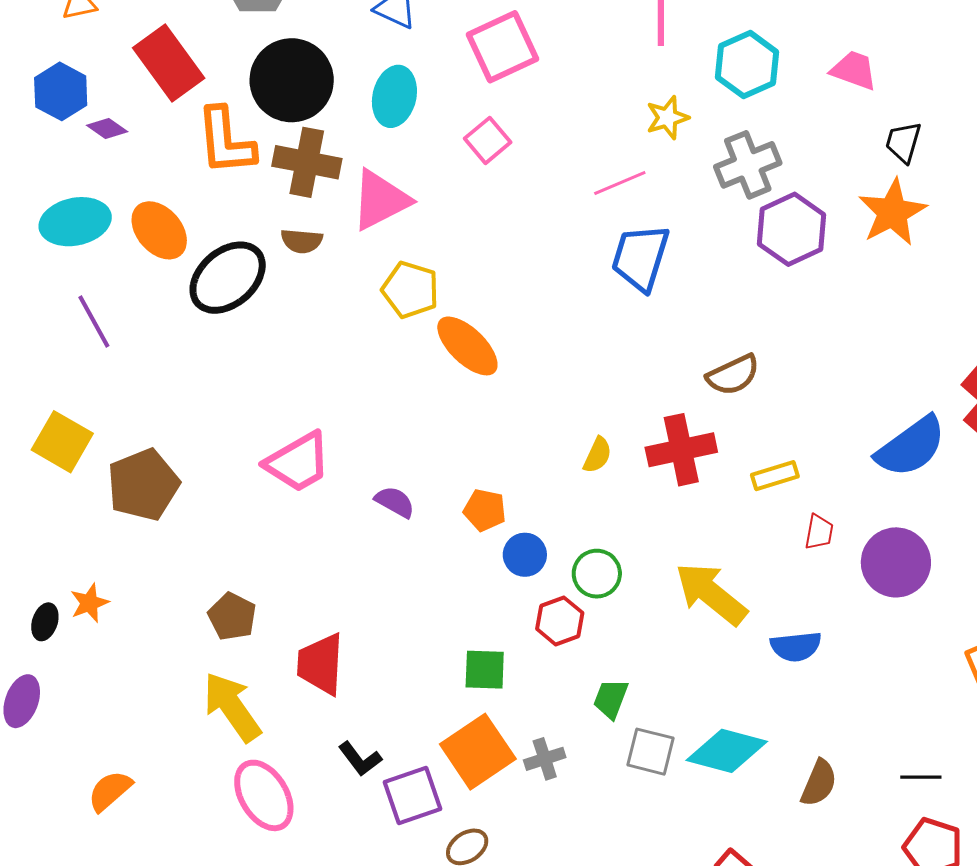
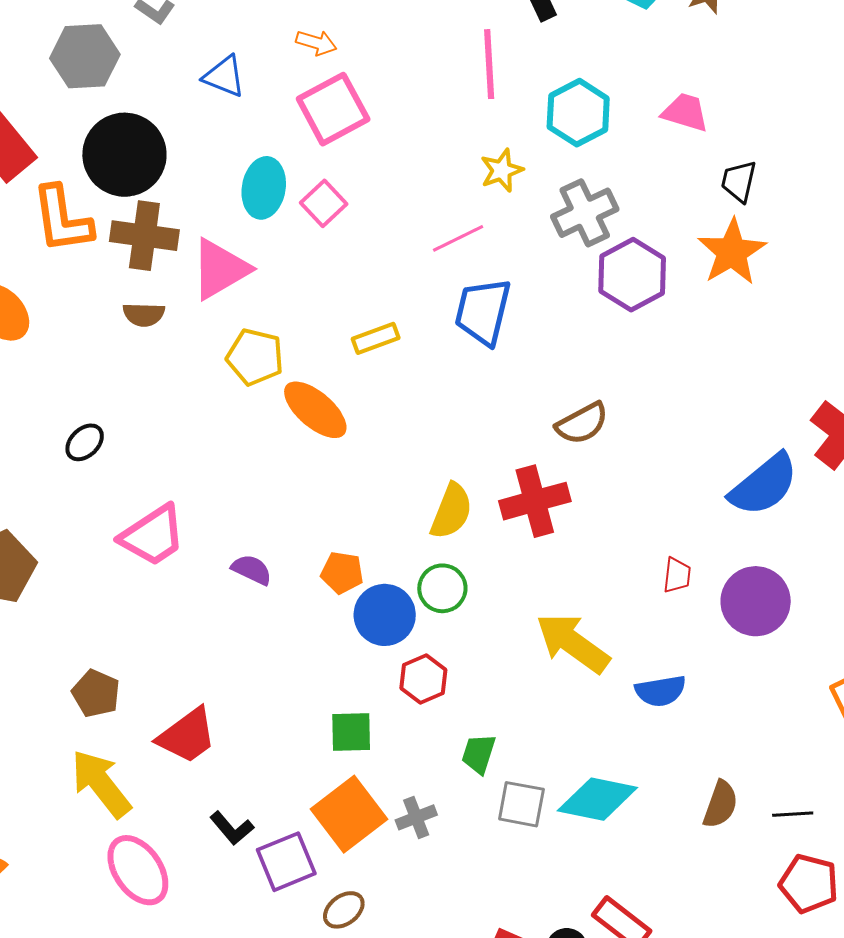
cyan ellipse: (394, 96) -> (264, 188), moved
black ellipse: (228, 278) -> (85, 442), moved, size x0.5
yellow semicircle: (597, 455) -> (451, 511), size x1.5
yellow rectangle: (775, 476) -> (376, 338), moved
blue circle: (525, 555) -> (385, 615), size x1.4
green circle: (597, 574) -> (442, 588), moved
red trapezoid: (321, 664) -> (187, 736), turned -126
brown semicircle: (819, 783) -> (721, 804), moved

